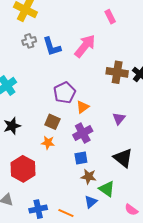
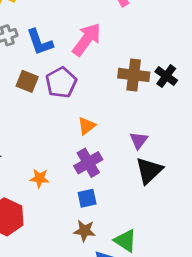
purple pentagon: (65, 93) -> (61, 82), moved
brown square: (52, 122) -> (27, 81), moved
black triangle: (123, 158) -> (149, 171), moved, turned 40
brown star: (89, 177) -> (85, 231), moved

